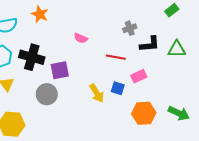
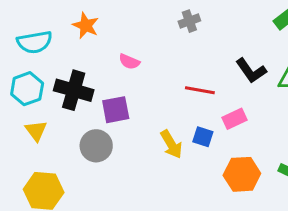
gray cross: (130, 28) -> (189, 21), moved
pink semicircle: (81, 38) -> (129, 62), moved
black L-shape: (150, 44) -> (251, 71), turned 60

